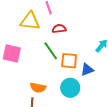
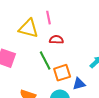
orange square: (69, 61) -> (62, 73), turned -30

